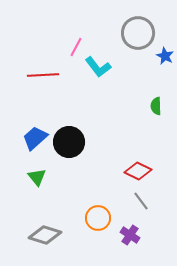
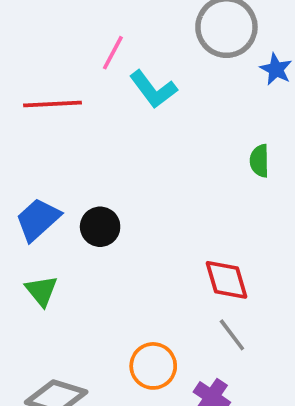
black circle: (69, 142) -> (100, 227), size x0.7
red diamond: (138, 171) -> (226, 280), turned 48

